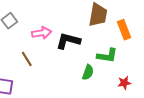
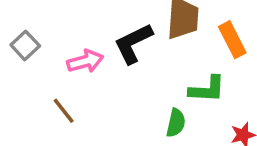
black L-shape: (68, 41) -> (133, 43), moved, turned -35

